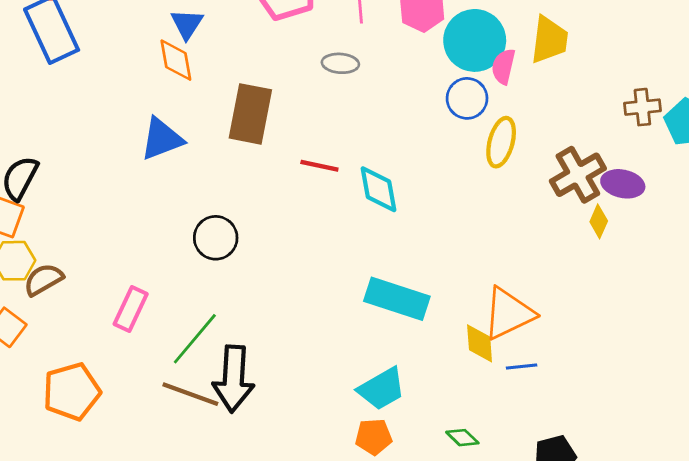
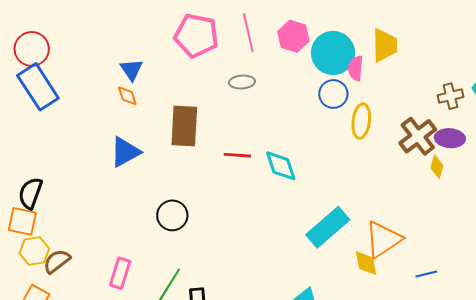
orange diamond: (176, 60) -> (127, 96), size x0.7
brown cross: (642, 107) -> (450, 96), moved
cyan rectangle: (397, 299) -> (328, 227), moved, turned -51
blue line: (522, 367) -> (426, 274), moved

